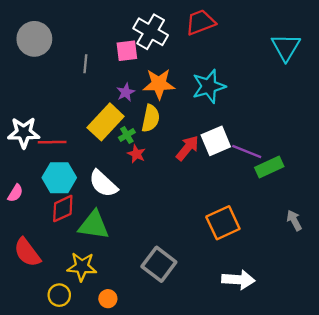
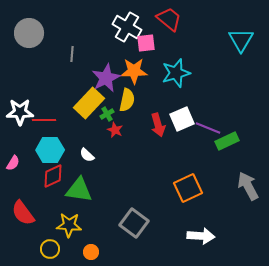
red trapezoid: (200, 22) -> (169, 19), turned 60
pink square: (127, 51) -> (146, 43), moved
purple star: (126, 92) -> (106, 78), size x1.8
red arrow: (187, 148) -> (158, 125), turned 125
white semicircle: (103, 184) -> (87, 155), size x0.6
gray arrow: (294, 220) -> (248, 186), size x1.6

